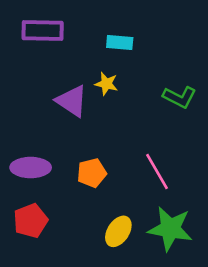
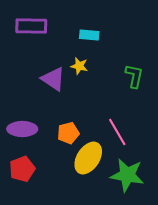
green L-shape: (180, 97) -> (134, 76), turned -105
yellow ellipse: (118, 231) -> (88, 158), moved, size x1.4

